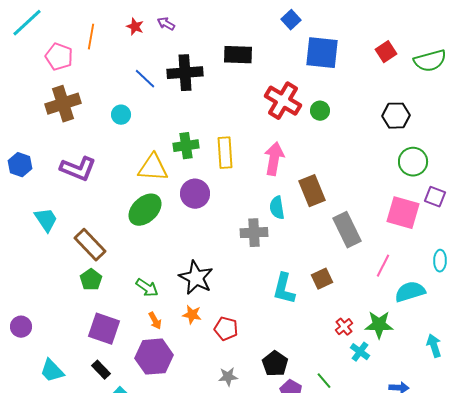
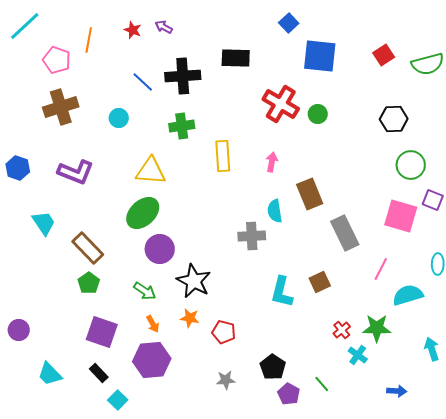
green cross: (186, 146) -> (182, 126), moved
pink arrow: (274, 159) -> (272, 162), size x0.6
purple circle: (195, 194) -> (160, 249), moved

